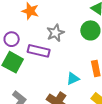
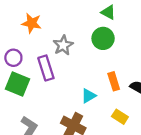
purple rectangle: (39, 51) -> (46, 68), turned 65

